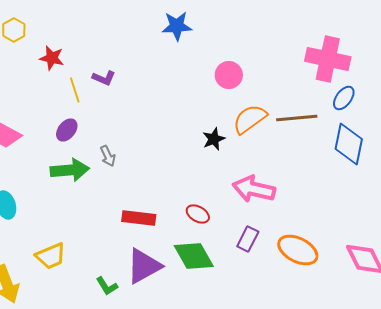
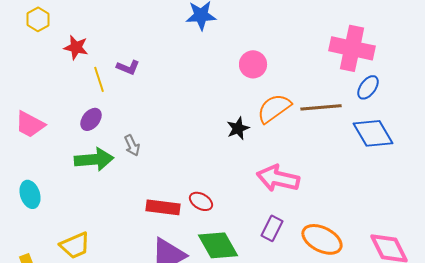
blue diamond: (349, 144) -> (373, 133), turned -42
red ellipse: (198, 214) -> (201, 201), moved

